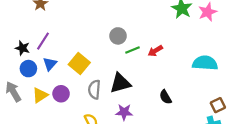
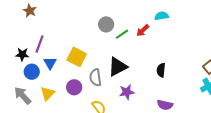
cyan semicircle: (205, 63) -> (162, 16), moved, size x0.6
purple circle: (61, 94) -> (74, 87), moved
black semicircle: (165, 97) -> (161, 70), turned 48

